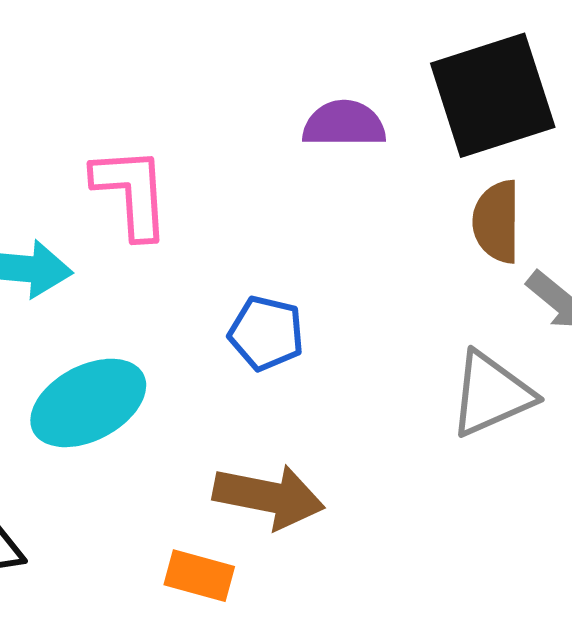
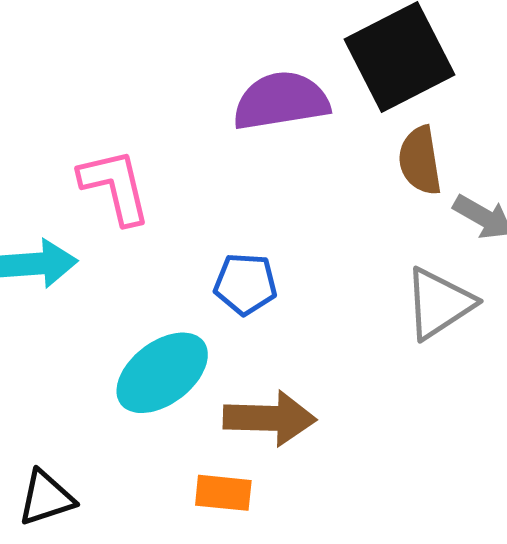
purple semicircle: (344, 124) -> (281, 101), size x1.4
cyan ellipse: (88, 403) -> (162, 373), moved

